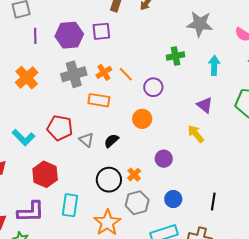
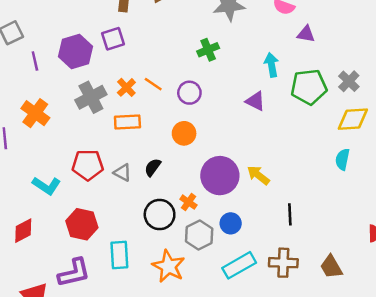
cyan arrow: (214, 65) -> (272, 65), moved
yellow arrow: (196, 134) -> (258, 175), moved
purple circle: (164, 159) -> (220, 176), size x1.8
blue circle: (173, 199) -> (231, 223), moved

